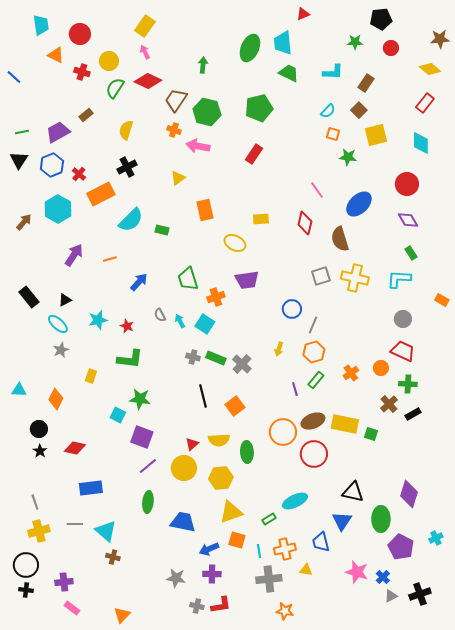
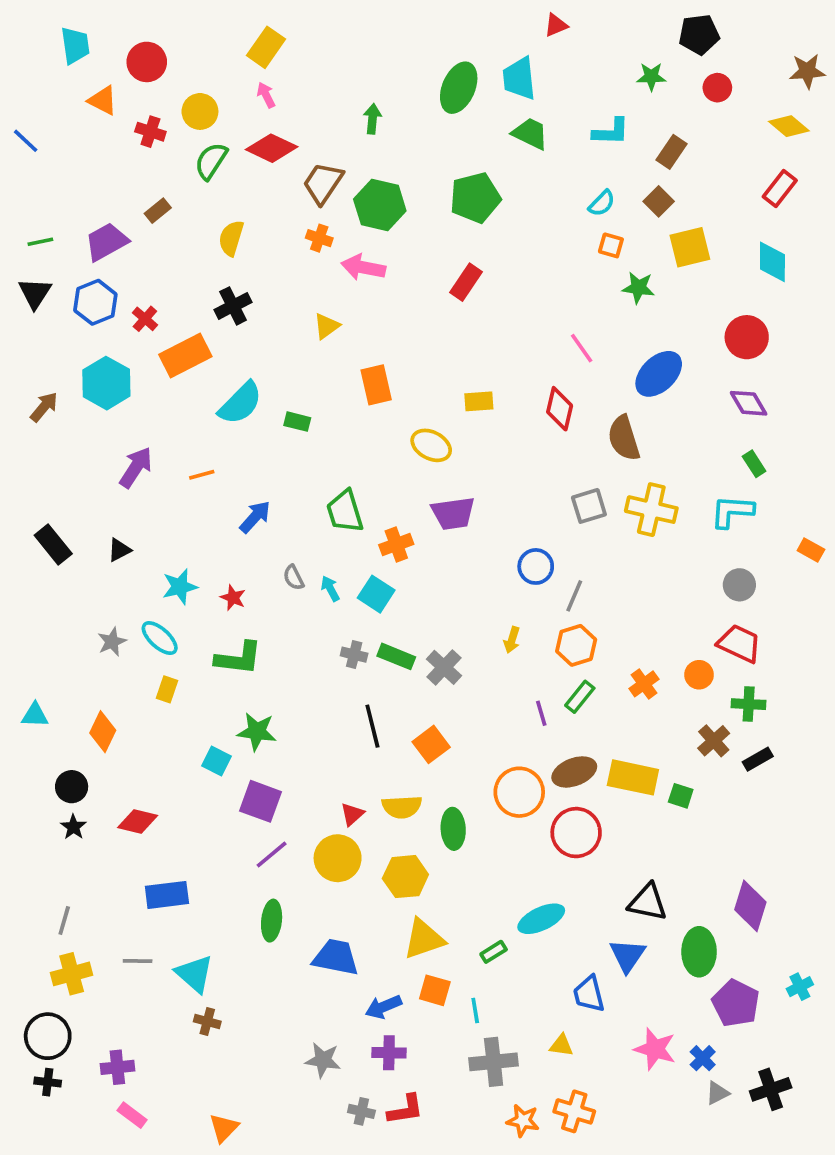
cyan ellipse: (58, 324) -> (160, 638), moved
gray line: (35, 502) -> (64, 921), turned 35
orange cross: (285, 549) -> (574, 1111), moved, turned 30

